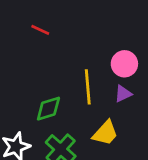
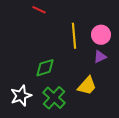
yellow line: (88, 87) -> (74, 36), moved

